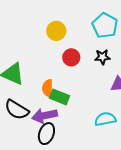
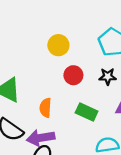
green rectangle: (60, 97) -> (87, 112), moved

